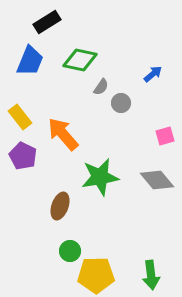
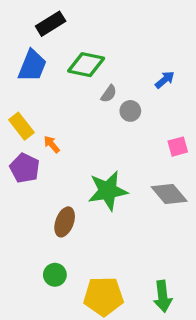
orange arrow: (63, 134) -> (52, 144), moved, size x0.5
green circle: (70, 251) -> (55, 275), moved

